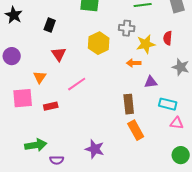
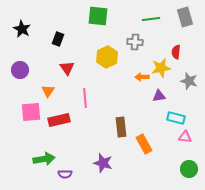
yellow star: (146, 44) -> (161, 68), moved
pink line: (77, 84) -> (85, 98), turned -60
brown rectangle: (129, 104) -> (121, 127), moved
red rectangle: (51, 106) -> (59, 120), size x1.5

